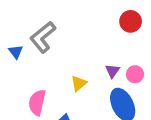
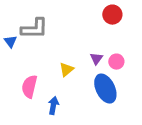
gray L-shape: (43, 37) -> (34, 29), turned -140

